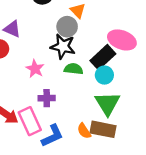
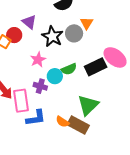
black star: (63, 46) -> (52, 36), moved
green semicircle: (73, 69) -> (69, 69), turned 133
cyan circle: (104, 75) -> (55, 76), moved
orange semicircle: (84, 131) -> (62, 122), turned -40

